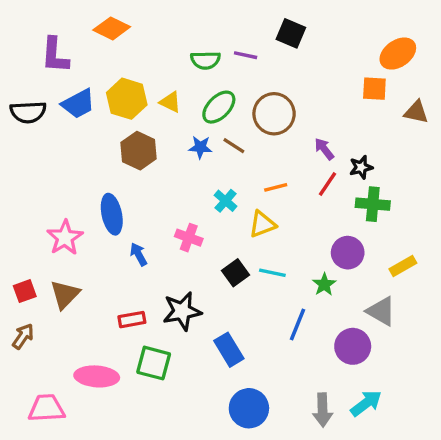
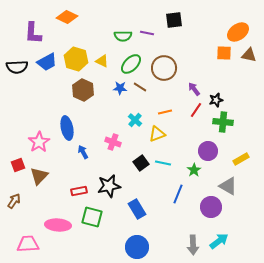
black square: (291, 33) -> (174, 20), turned -30
brown triangle: (416, 112) -> (249, 55), moved
red square: (25, 291) -> (18, 165), moved
blue circle: (249, 408) -> (137, 247), moved

